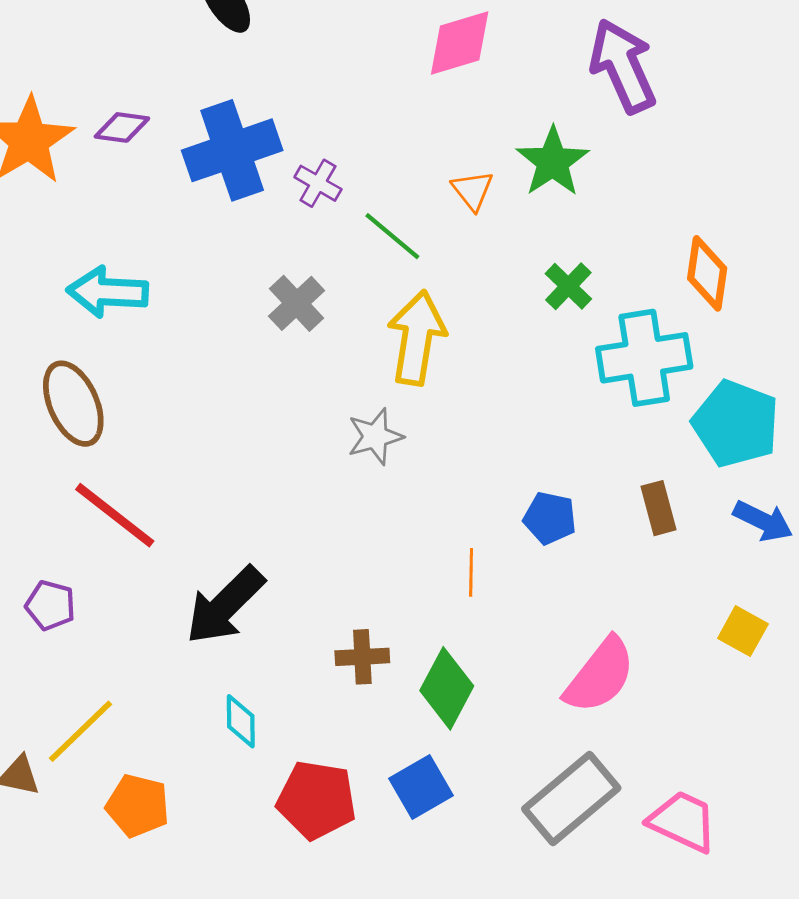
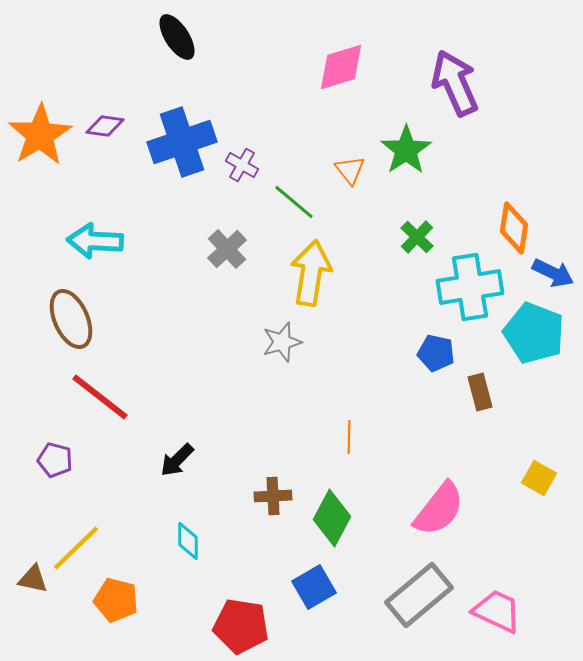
blue pentagon: (550, 518) -> (436, 353), moved
blue arrow: (763, 521) -> (553, 273), moved
black arrow: (225, 605) -> (177, 460), size x0.6
red pentagon: (317, 800) -> (241, 626), moved

